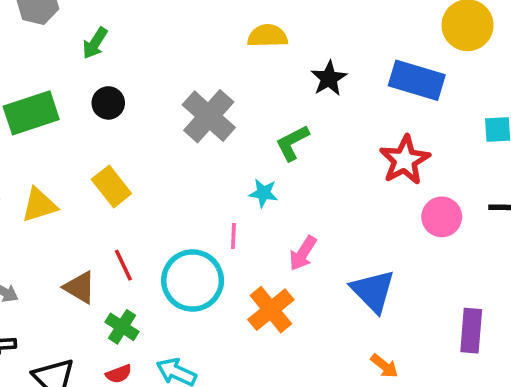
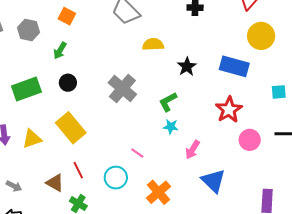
yellow rectangle: (111, 186) -> (71, 128), size x1.4
cyan star: (263, 193) -> (171, 127), moved
pink line: (233, 236) -> (137, 153), turned -56
pink arrow: (303, 253) -> (192, 150), moved
cyan circle: (193, 280) -> (116, 178), size x0.7

